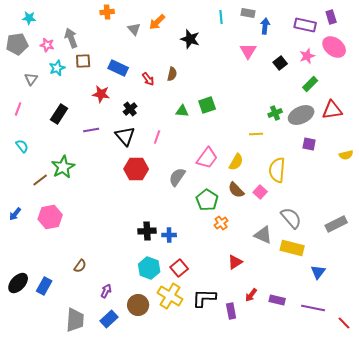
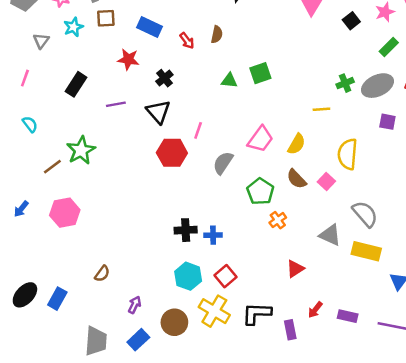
pink line: (157, 137) -> (198, 130), moved

